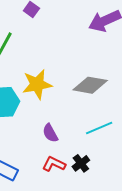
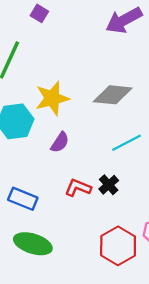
purple semicircle: (50, 133) -> (60, 142), moved, turned -114

